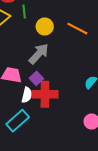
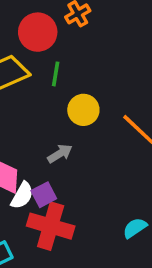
gray arrow: (39, 54) -> (60, 154), size x0.6
white semicircle: (27, 95) -> (22, 195), moved

